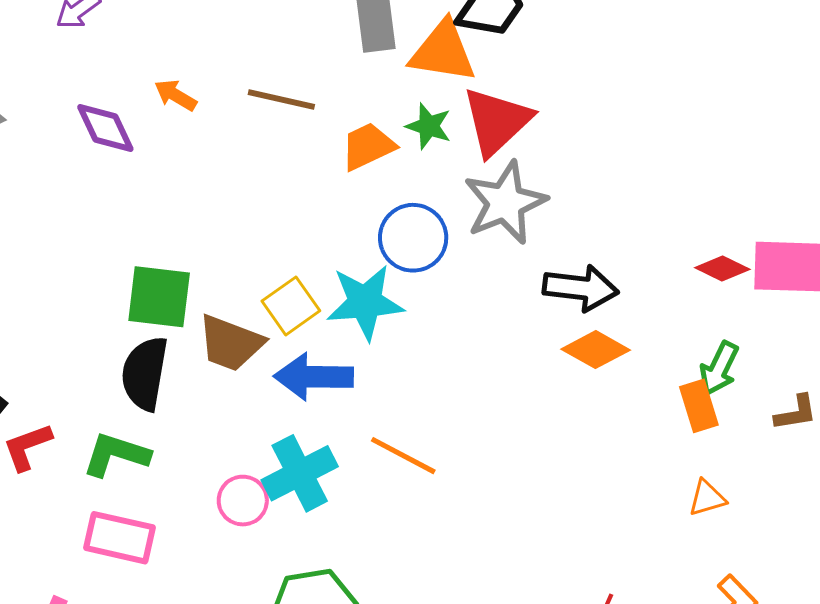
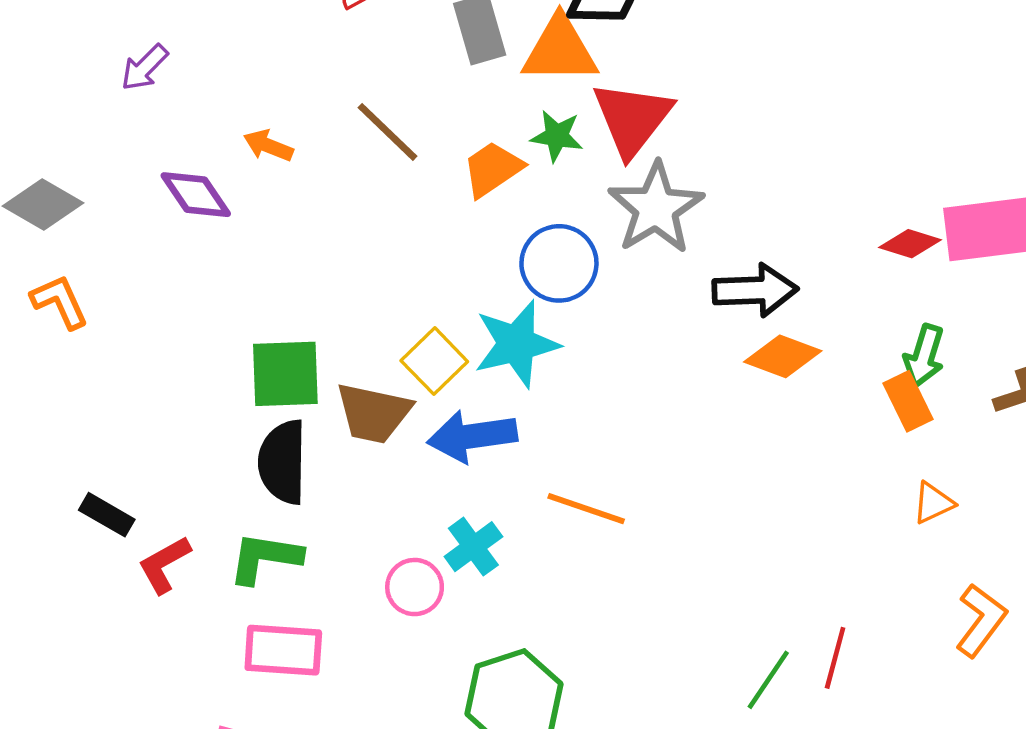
brown line: (281, 100) -> (388, 132), turned 40
cyan cross: (300, 473) -> (473, 547), size x0.7

